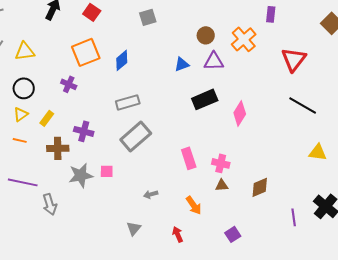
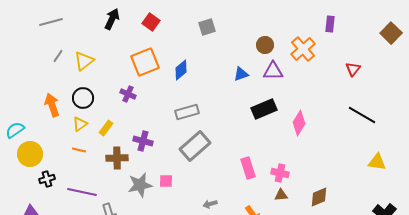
yellow triangle: (25, 51) -> (84, 61), turned -30
red triangle: (294, 59) -> (353, 69), size x0.6

